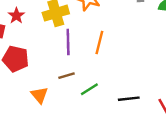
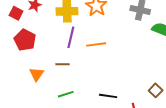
orange line: (99, 43) -> (96, 44), turned 54
green line: (89, 89) -> (66, 94), moved

